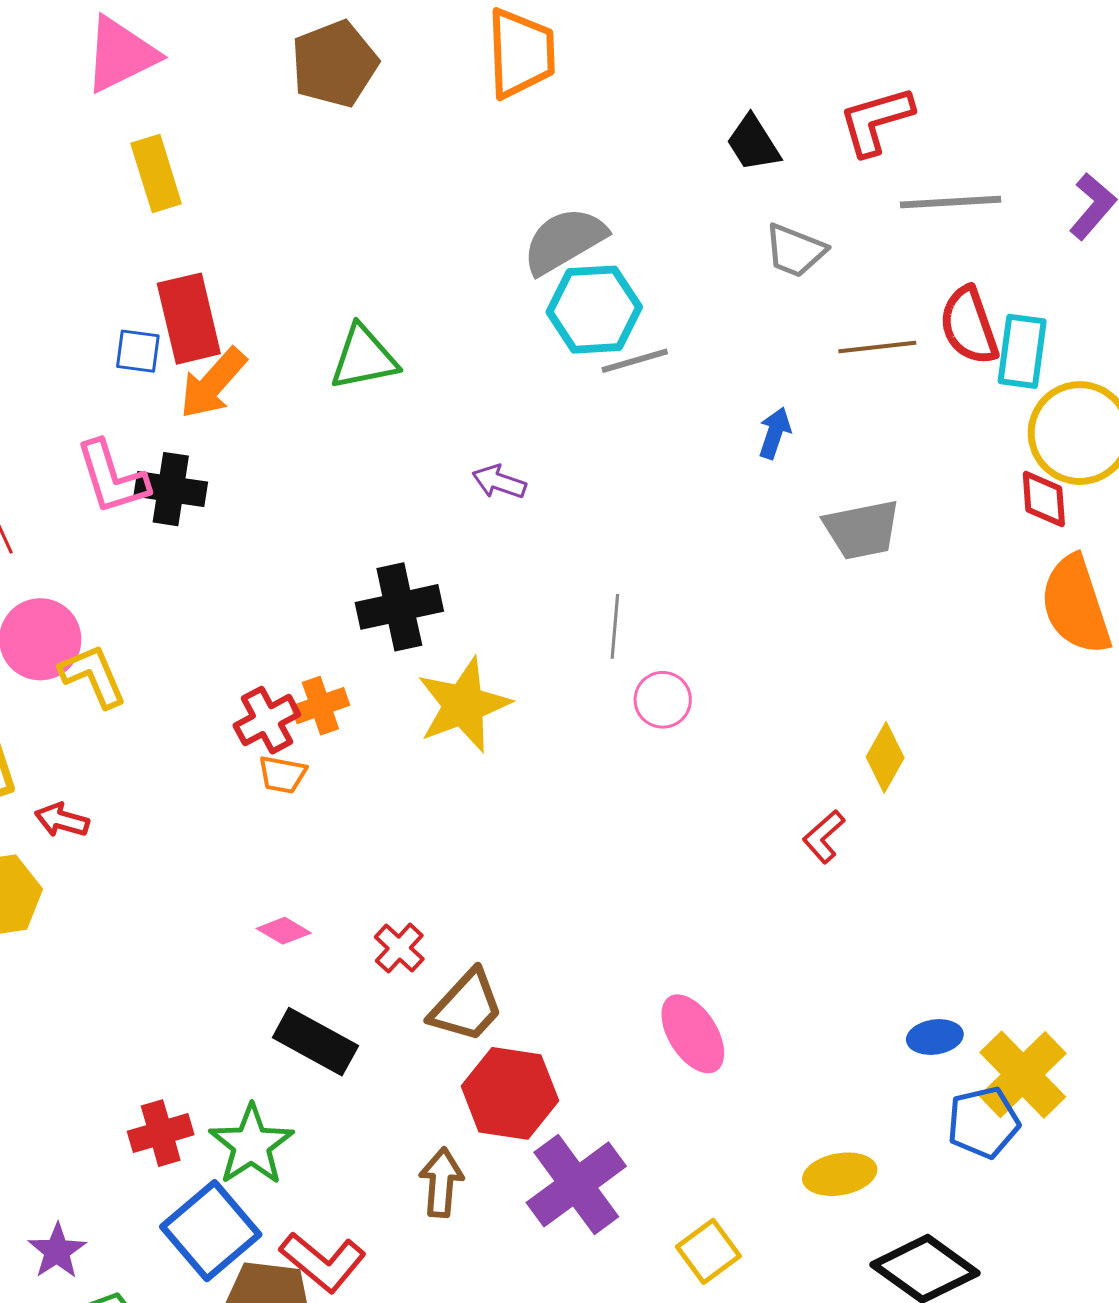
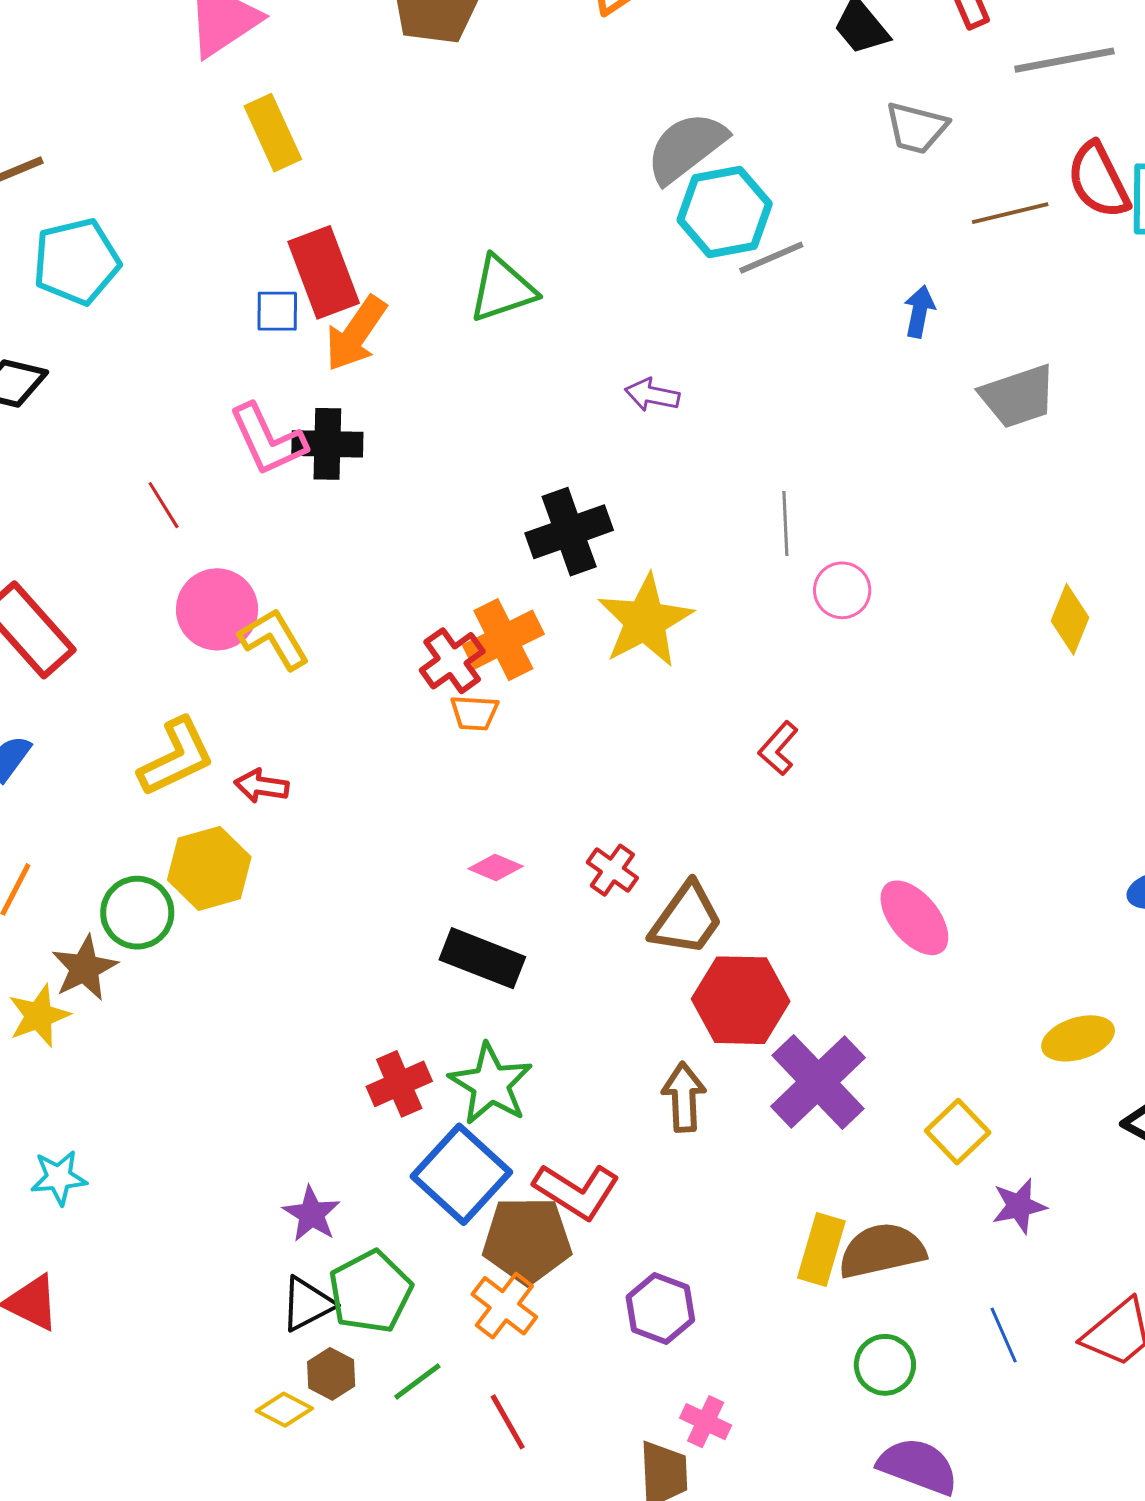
orange cross: (320, 706) -> (503, 640), size x1.4
red L-shape: (824, 837) -> (778, 748), moved
black rectangle: (315, 1042) -> (482, 958), moved

